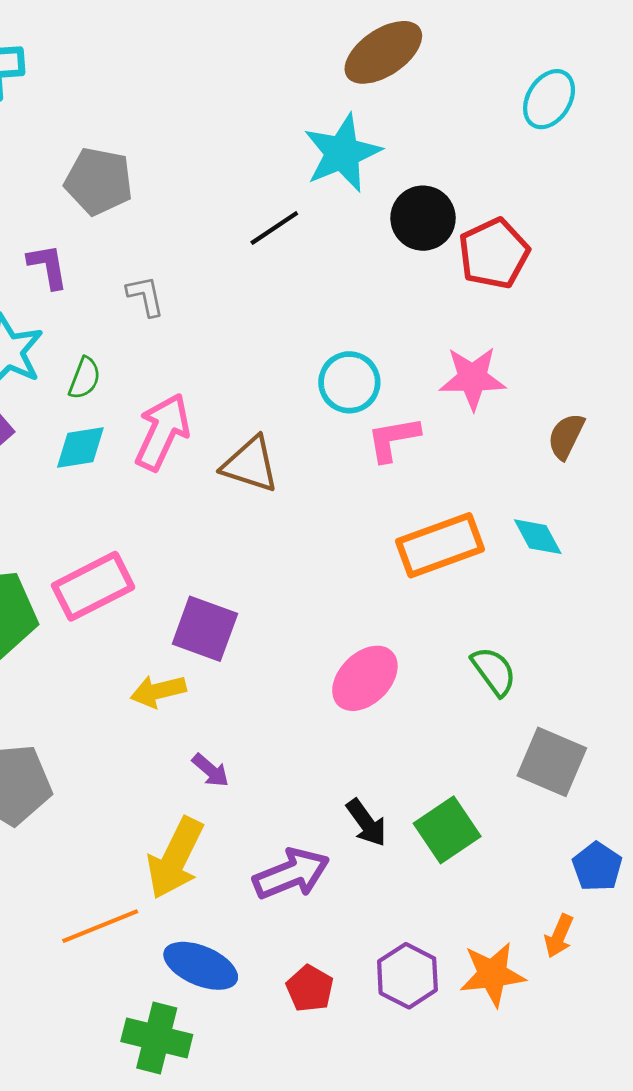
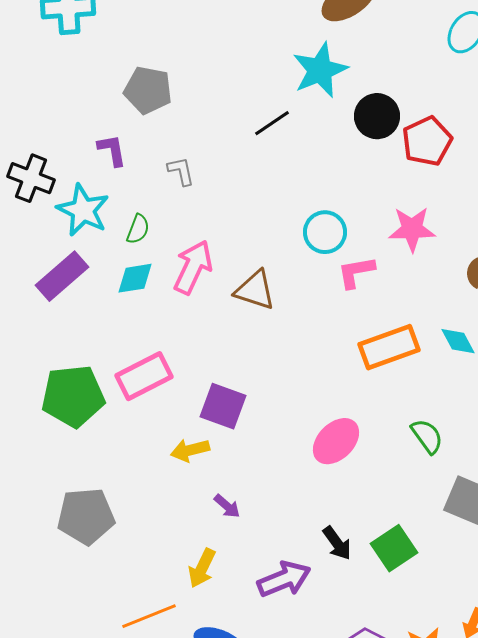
yellow arrow: (175, 858) -> (202, 568), size x0.7

